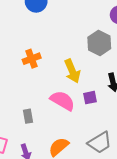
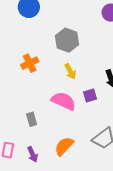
gray hexagon: (99, 43) -> (67, 40), moved
yellow arrow: (72, 71) -> (70, 71), size x0.7

